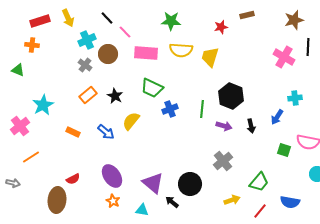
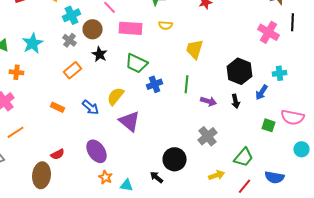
orange cross: (32, 45) -> (16, 72), moved
yellow semicircle: (181, 50) -> (166, 25), size x0.6
yellow trapezoid: (210, 57) -> (194, 49), moved
black star: (115, 96) -> (100, 54), moved
black hexagon: (231, 96) -> (240, 71), moved
cyan star: (43, 105) -> (32, 43), moved
purple triangle: (153, 183) -> (130, 121), moved
orange star: (113, 201) -> (106, 177), moved

